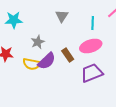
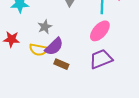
pink ellipse: (91, 46) -> (100, 31), turned -30
brown rectangle: (68, 55) -> (61, 64), moved, turned -32

